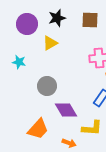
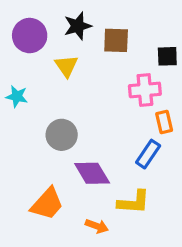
brown square: (90, 20) -> (116, 40), moved
yellow triangle: (50, 43) -> (66, 66), turned -35

